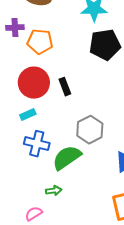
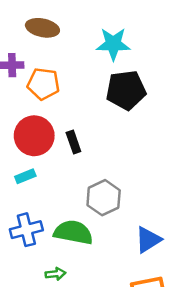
blue cross: (37, 144) -> (26, 230), moved, turned -30
green semicircle: (67, 158) -> (73, 232), turned 44

